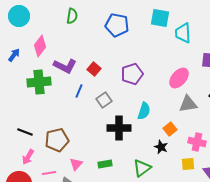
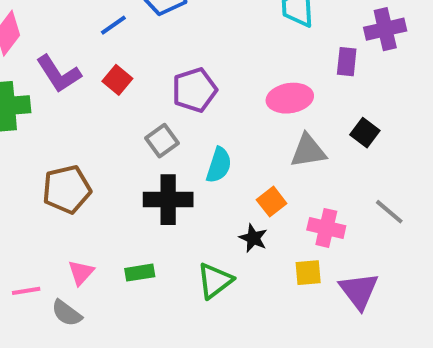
purple L-shape: (65, 66) -> (59, 74), turned 30
pink ellipse: (179, 78) -> (290, 98), turned 40
blue line: (79, 91) -> (113, 25), moved, turned 32
gray square: (104, 100) -> (162, 141), moved
brown pentagon: (57, 140) -> (67, 189), moved

